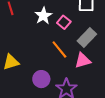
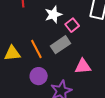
gray rectangle: (87, 37) -> (60, 45), moved
orange line: (59, 49) -> (36, 49), moved

